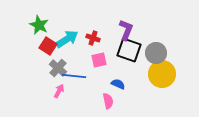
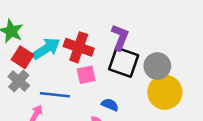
red cross: (93, 38) -> (79, 47), size x1.6
gray cross: (58, 68) -> (19, 81), moved

